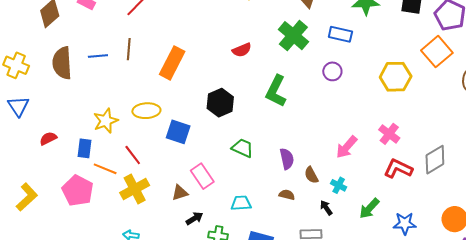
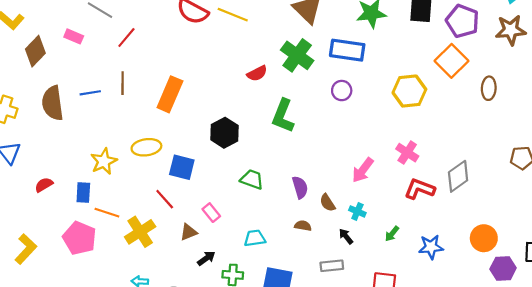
blue rectangle: (340, 34) -> (347, 50), size x1.4
red semicircle: (242, 50) -> (257, 73), moved
red line: (133, 155) -> (165, 199), moved
pink rectangle: (202, 176) -> (211, 213), size x0.7
green arrow: (369, 208) -> (392, 234), size x0.7

